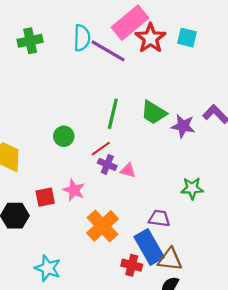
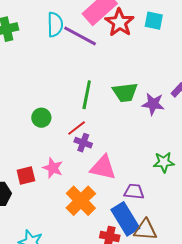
green trapezoid: (154, 113) -> (125, 92), turned -36
pink triangle: (128, 170) -> (103, 168), moved, size x1.8

